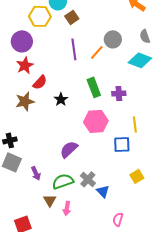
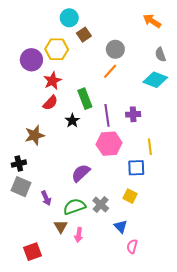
yellow hexagon: (40, 16) -> (57, 49), moved
gray circle: (113, 39) -> (115, 49), moved
purple line: (74, 49) -> (107, 115), moved
red star: (25, 65) -> (52, 81), moved
green rectangle: (94, 87) -> (85, 99), moved
brown star: (25, 101) -> (35, 135), moved
yellow square: (137, 176) -> (130, 196), moved, turned -32
blue triangle: (103, 191) -> (121, 226), moved

